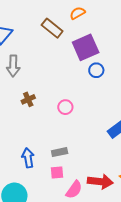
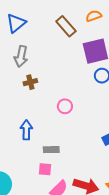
brown cross: (28, 99) -> (30, 82), moved
blue arrow: (28, 158) -> (26, 130), moved

